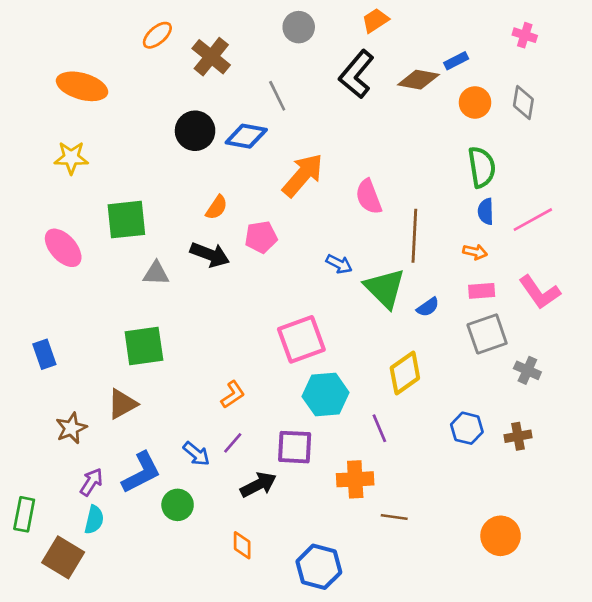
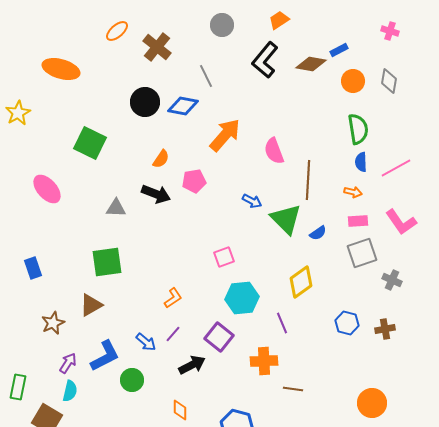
yellow star: (71, 158) -> (18, 113), moved, turned -30
green square: (126, 220) -> (90, 143), moved, turned 32
pink square: (301, 339) -> (224, 257), size x0.6
purple square: (295, 447) -> (219, 337), turned 36

